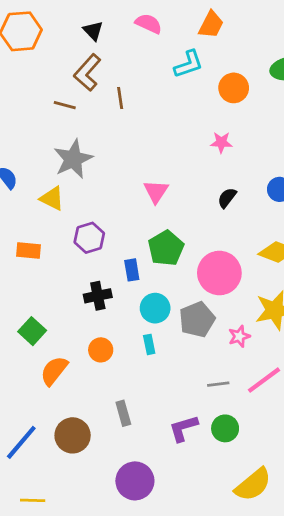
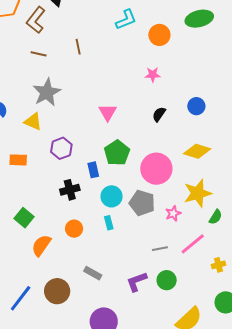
brown L-shape: (87, 73) -> (36, 20), moved
gray pentagon: (197, 319) -> (142, 203), turned -30
gray rectangle: (123, 413) -> (93, 273), turned -42

